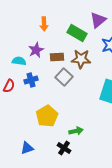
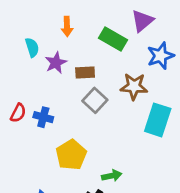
brown star: (81, 59) -> (134, 86), moved
cyan semicircle: (19, 61) -> (32, 47), moved, turned 64
blue cross: (31, 80) -> (43, 117), moved, turned 32

